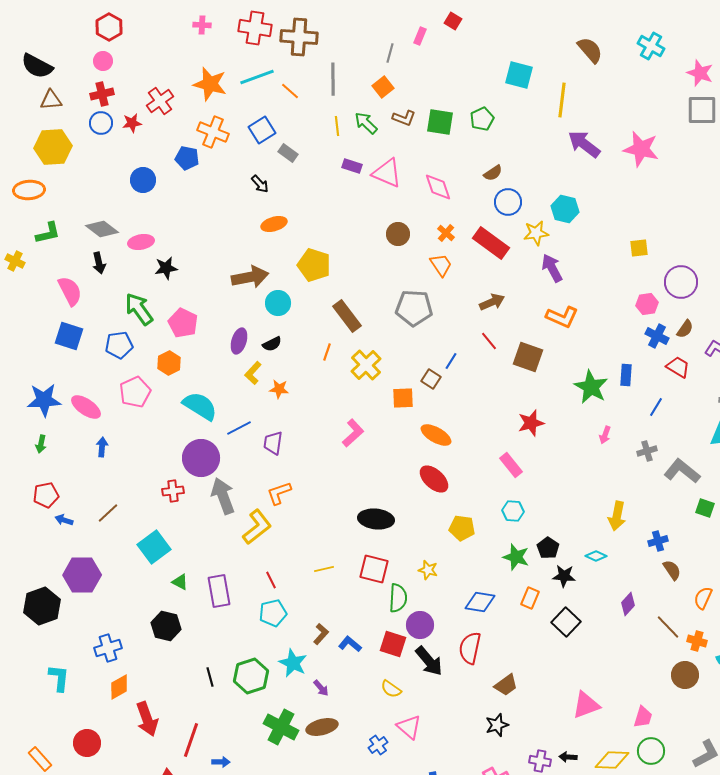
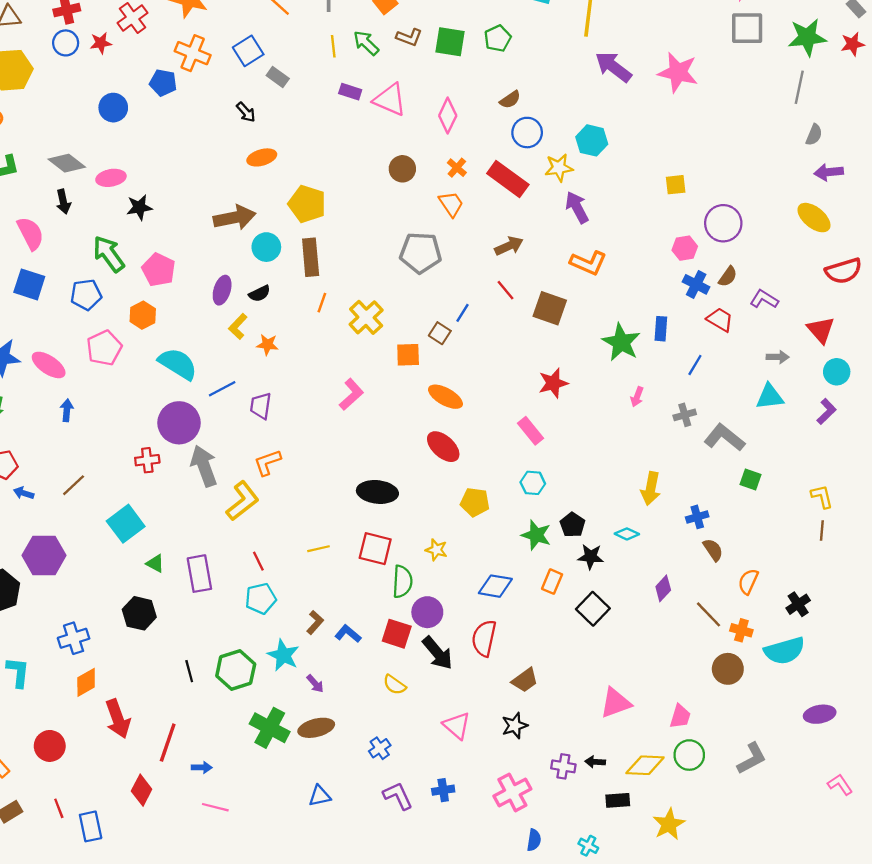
pink diamond: (438, 187) -> (448, 116), turned 44
brown rectangle: (347, 316) -> (311, 257), moved, turned 32
pink triangle: (409, 727) -> (457, 726), moved

